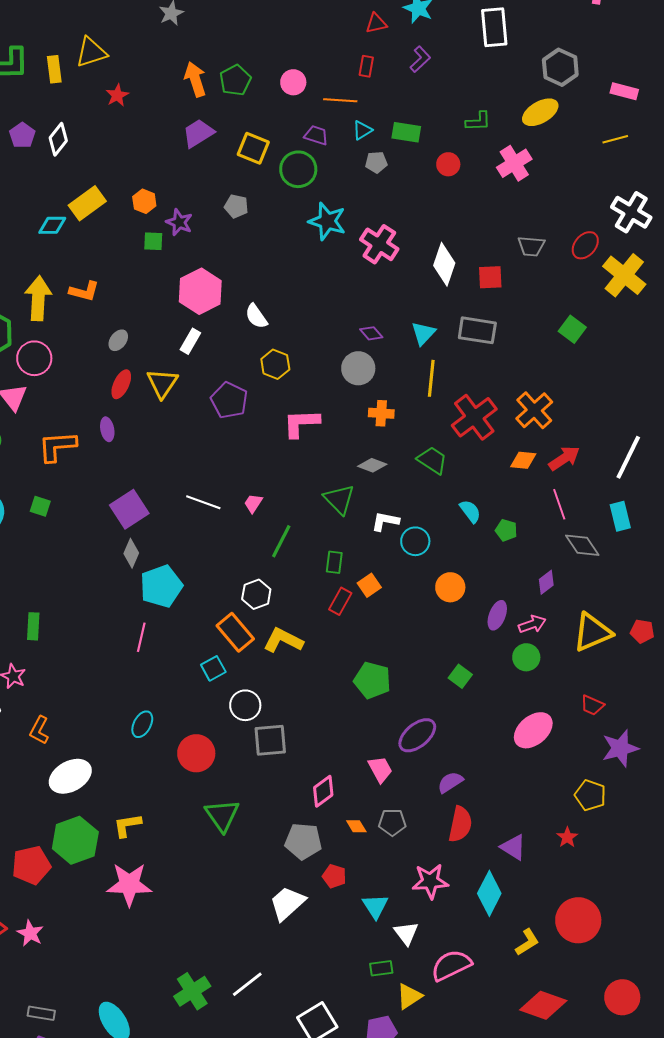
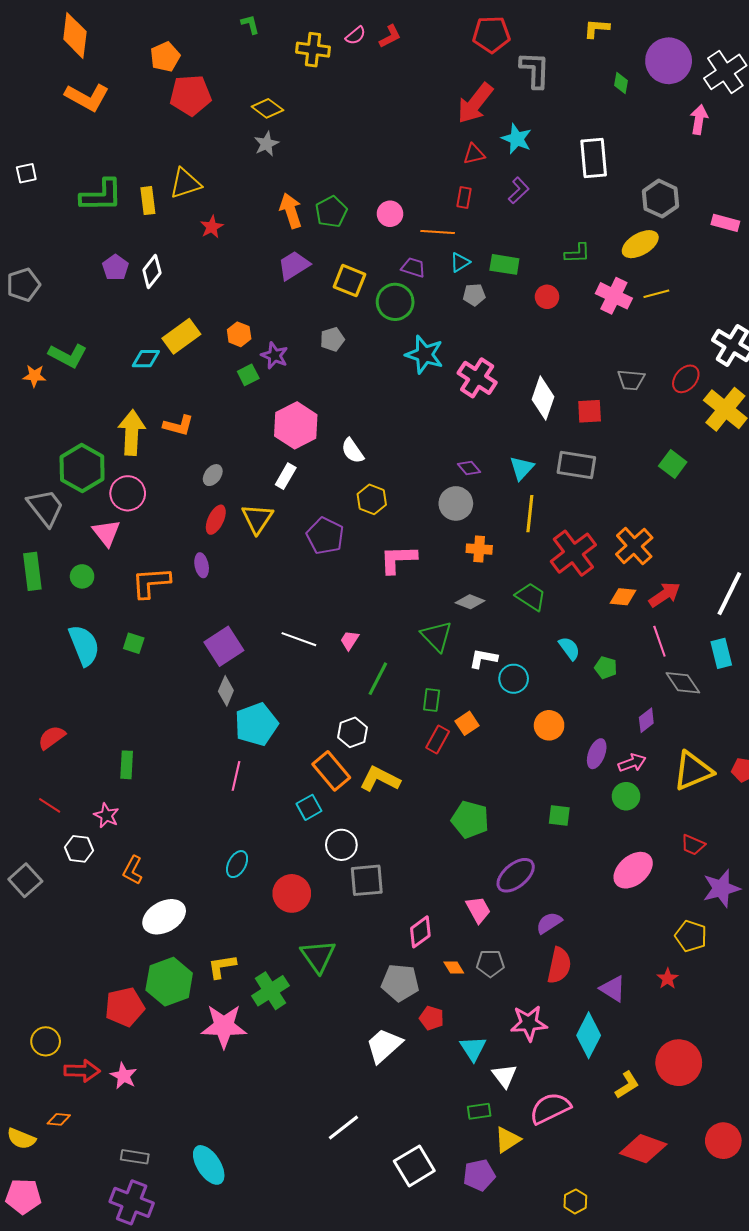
yellow line: (615, 139) -> (656, 294), moved
pink cross: (514, 163) -> (614, 296), turned -32
gray pentagon: (236, 206) -> (332, 339), turned -30
green square: (153, 241) -> (248, 375), turned -30
green square: (460, 676) -> (559, 815), turned -30
green cross: (192, 991) -> (270, 991), moved

